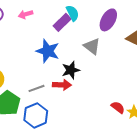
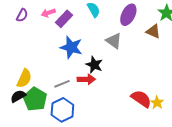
purple rectangle: (62, 22) -> (64, 19), moved
black star: (71, 70) -> (94, 65), turned -30
red semicircle: (118, 107) -> (141, 99), size x1.5

